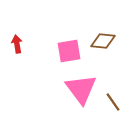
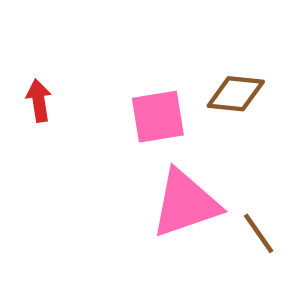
pink triangle: (81, 89) -> (185, 204), turned 48

